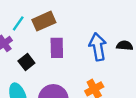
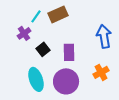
purple rectangle: (57, 48) -> (69, 52), moved

